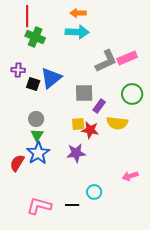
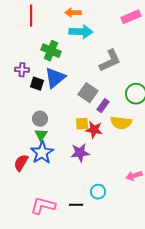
orange arrow: (78, 13) -> (73, 13), moved
green cross: (35, 37) -> (51, 51), moved
pink rectangle: (127, 58) -> (131, 17), moved
gray square: (84, 93) -> (88, 93), turned 36

